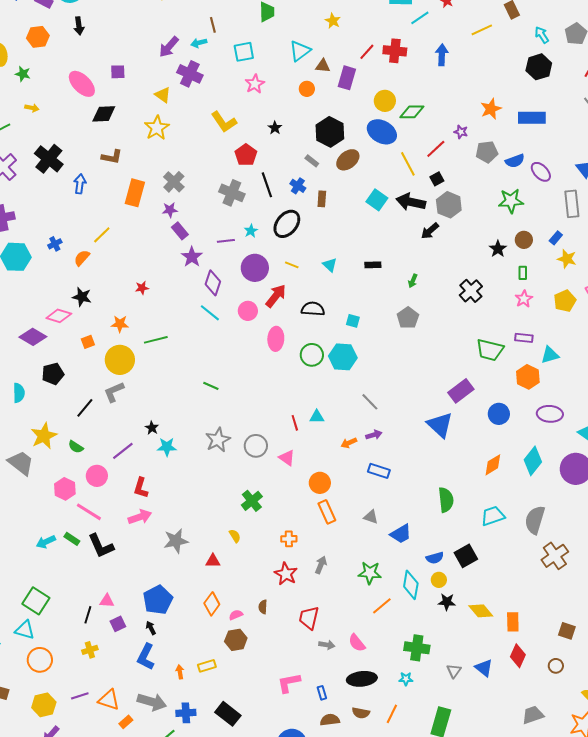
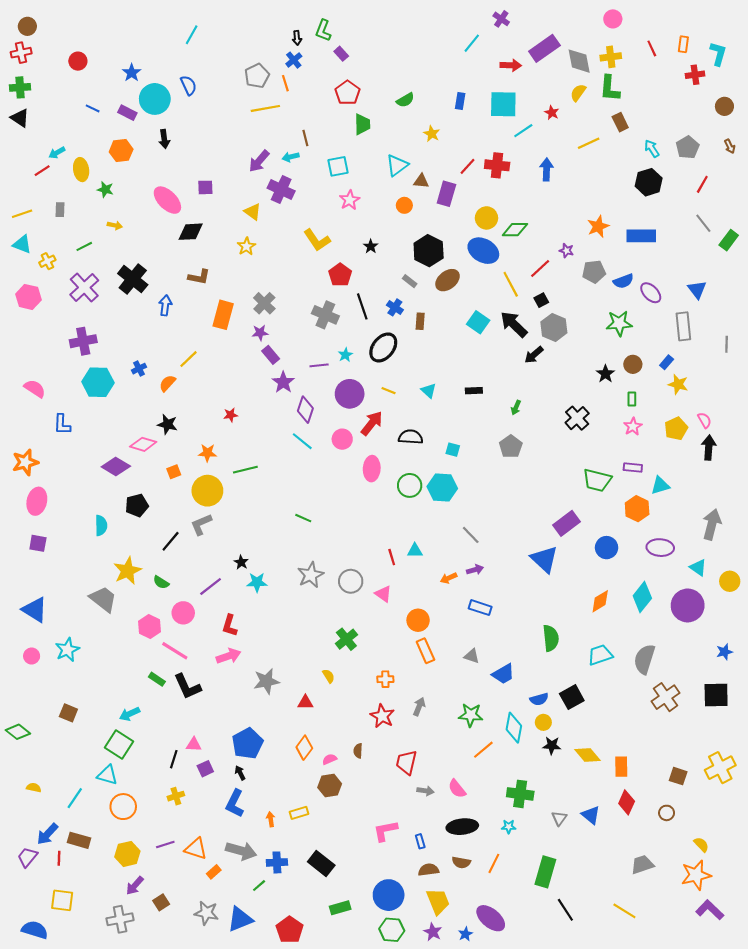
yellow star: (157, 128) -> (246, 246), size x0.7
black arrow: (411, 202) -> (514, 324), turned 32
cyan arrow: (46, 542) -> (130, 714), moved

